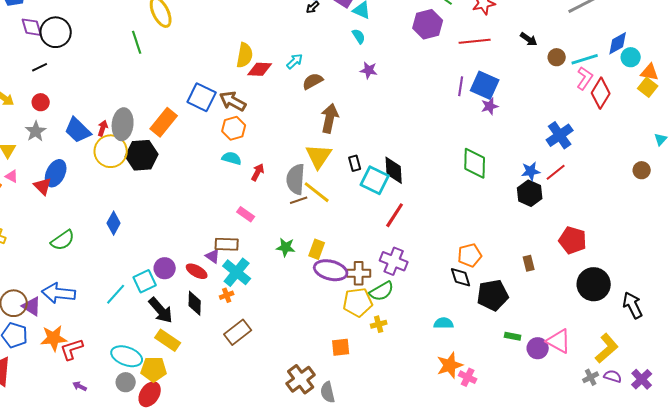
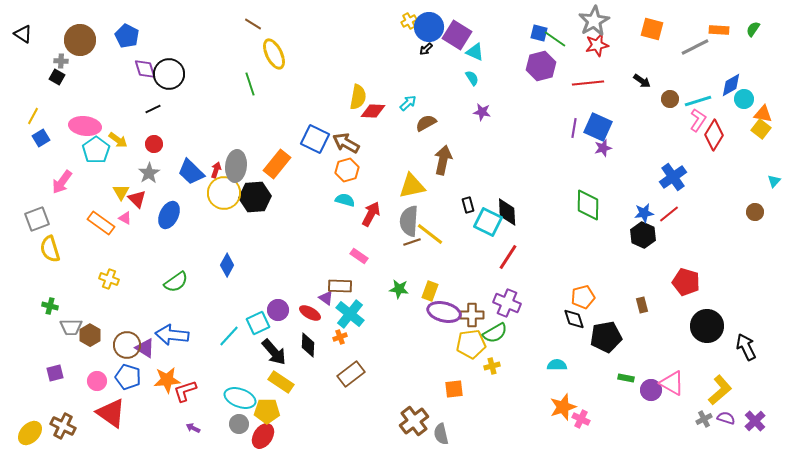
yellow triangle: (319, 156) -> (412, 186), moved, turned 44
red arrow: (258, 172) -> (371, 214), size x1.4
red triangle: (43, 186) -> (137, 199), moved

